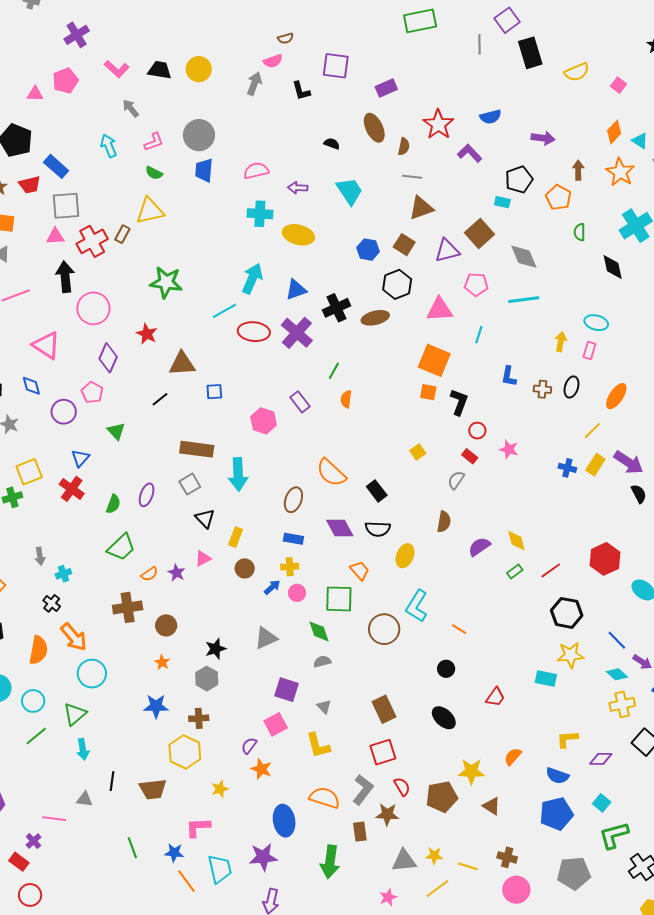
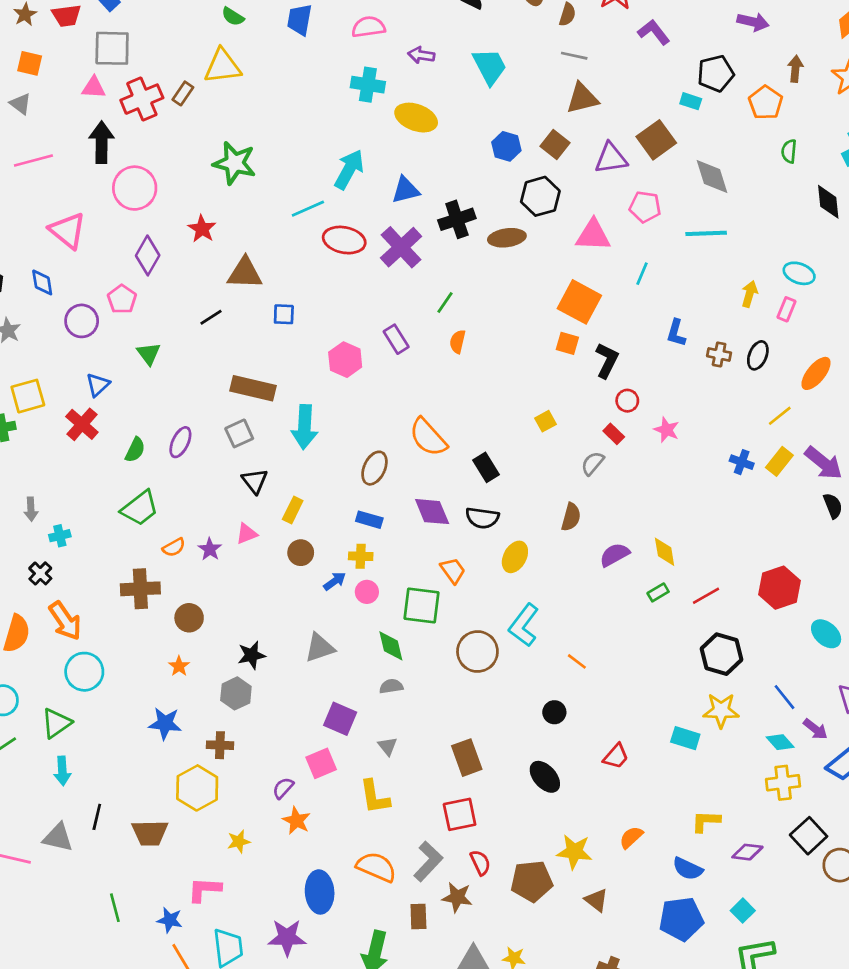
gray triangle: (85, 799) -> (58, 837), size x1.4

